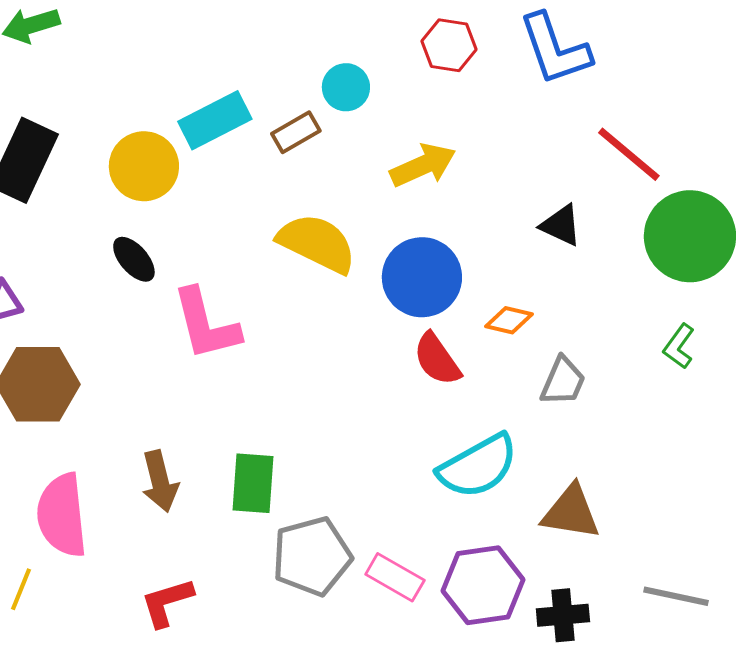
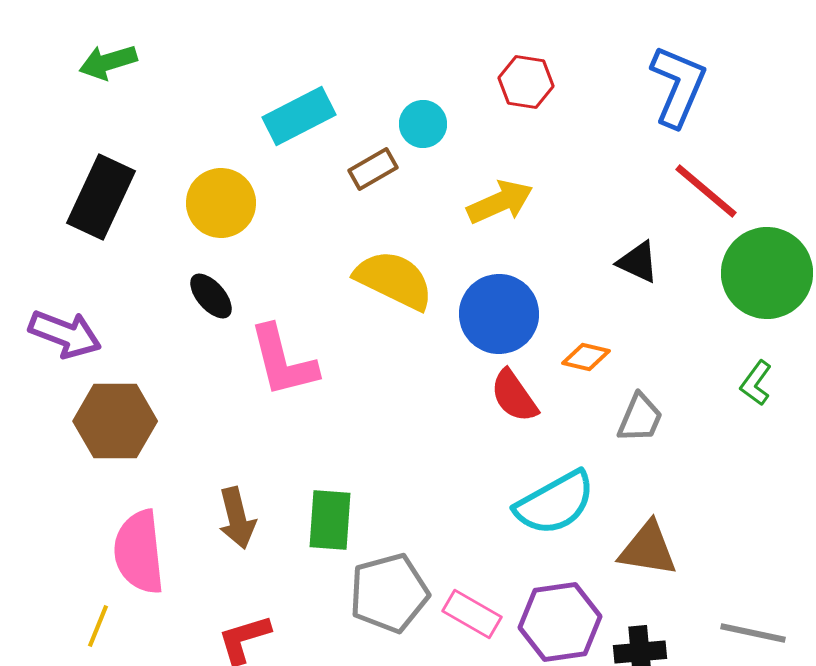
blue L-shape: (555, 49) -> (678, 86), moved, turned -138
cyan rectangle: (215, 120) -> (299, 116), moved

